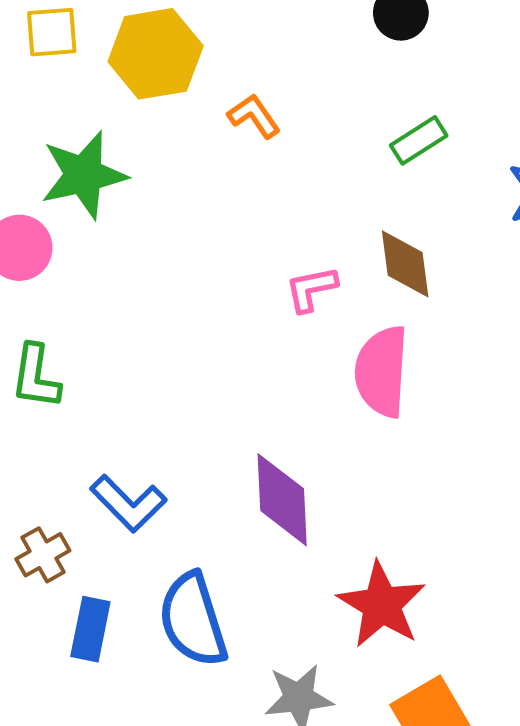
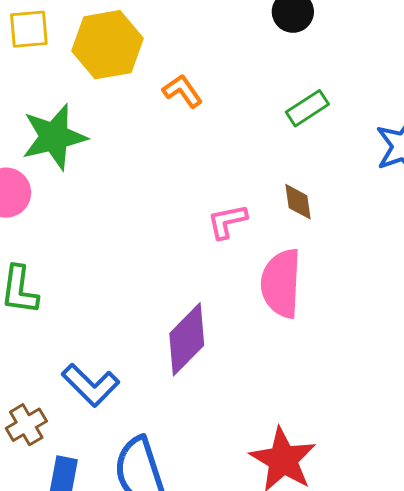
brown diamond: (405, 264) -> (298, 202), size x0.7
purple diamond: (282, 500) -> (187, 339), moved, turned 48

